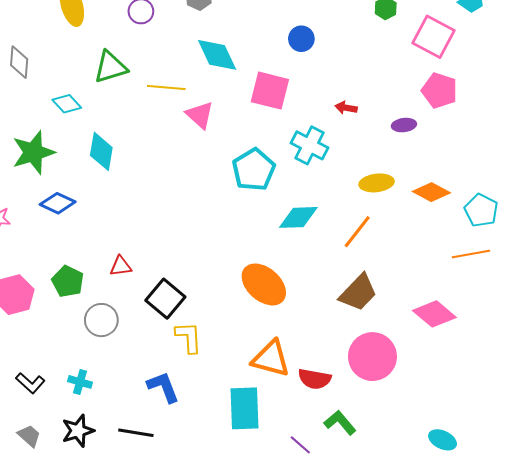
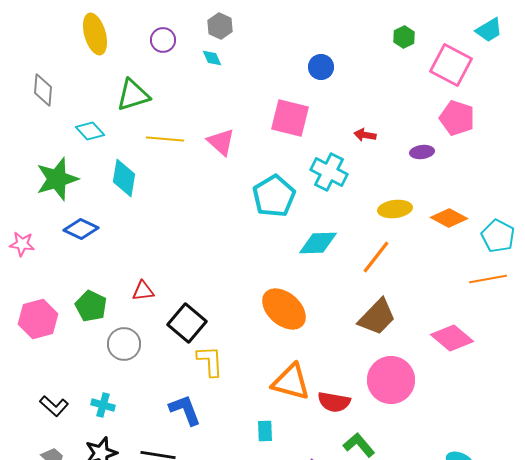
cyan diamond: (217, 55) -> (212, 58), moved, size x0.5
yellow line: (166, 87) -> (165, 139), moved
cyan rectangle: (245, 408) -> (265, 431), size x0.5

